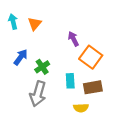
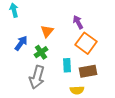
orange triangle: (35, 24) -> (47, 31), moved
purple arrow: (73, 39) -> (78, 22), moved

